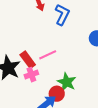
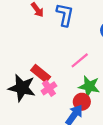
pink line: (48, 55) -> (80, 60), moved

